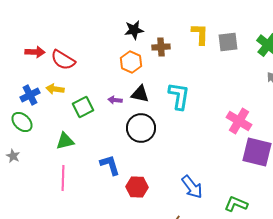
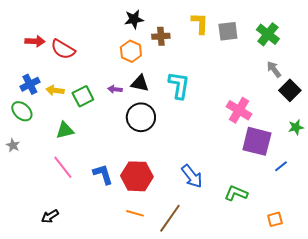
yellow arrow: (55, 89) -> (55, 90), moved
blue L-shape: (110, 165) -> (103, 174), moved
pink line: (63, 178) -> (63, 167), turned -40
red hexagon: (137, 187) -> (137, 176), size x1.4

